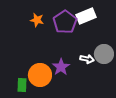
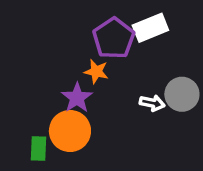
orange star: (37, 20) -> (96, 72), moved
purple star: (61, 67) -> (77, 98), moved

